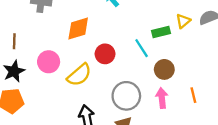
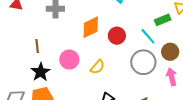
red circle: (105, 54) -> (117, 36), moved
yellow semicircle: (79, 75) -> (97, 67), size x0.7
gray circle: (126, 96) -> (143, 62), moved

